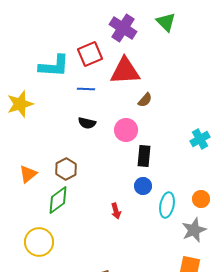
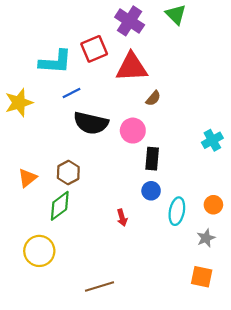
blue line: (86, 89) -> (72, 93), moved, turned -30
black semicircle: (87, 123) -> (91, 123), size x1.8
gray star: (194, 230) -> (206, 238), size x0.7

